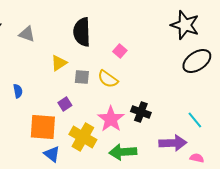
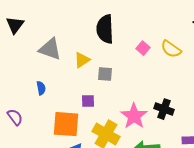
gray triangle: (27, 34) -> (50, 49), moved, size x1.4
yellow semicircle: (108, 79) -> (171, 49), moved
purple square: (65, 104) -> (88, 101), turned 32

